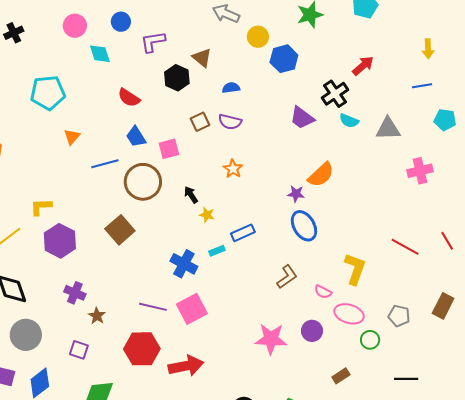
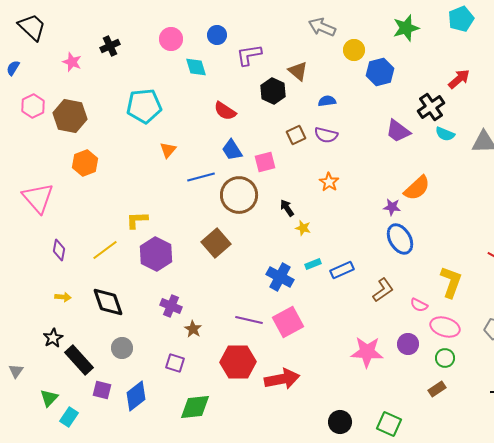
blue rectangle: (243, 233) -> (342, 270), moved
gray circle: (26, 335) -> (122, 348), size x0.7
green circle: (370, 340) -> (445, 358), moved

